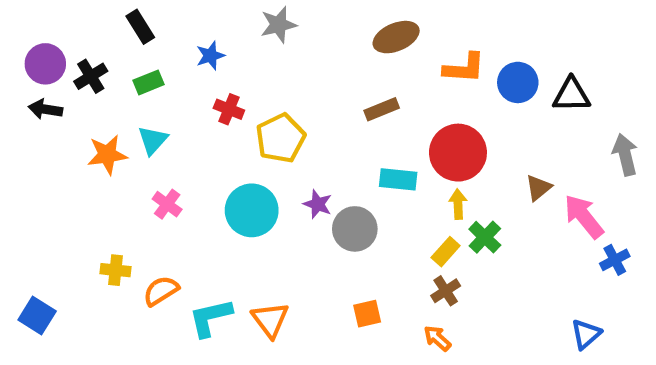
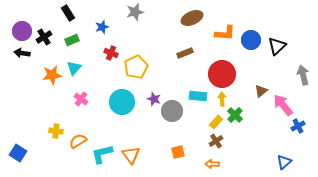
black triangle: (571, 95) -> (277, 46), turned -42
cyan rectangle: (398, 179) -> (198, 96), moved
orange arrow: (437, 338) -> (212, 164), turned -40

